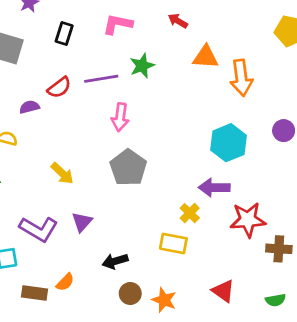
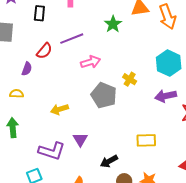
green star: (142, 66) -> (113, 24), moved
purple semicircle: (29, 107) -> (27, 69), turned 136
pink arrow: (120, 117) -> (91, 62), turned -102
yellow arrow: (62, 173) -> (59, 109), turned 132
yellow cross: (190, 213) -> (130, 79), moved

